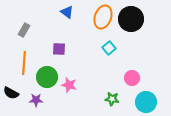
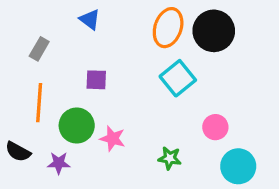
blue triangle: (67, 12) -> (90, 19), moved
cyan square: (109, 48) -> (178, 78), size x1.5
green star: (112, 99) -> (170, 158), moved

